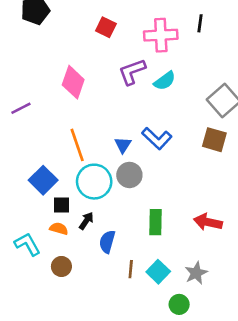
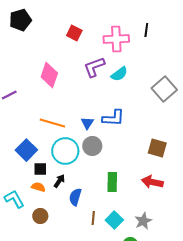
blue L-shape: (157, 138) -> (113, 118), turned -40
brown square: (214, 140) -> (157, 148), moved
orange line: (77, 145) -> (52, 123), turned -55

